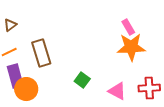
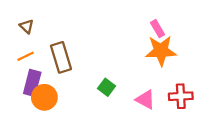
brown triangle: (10, 25) -> (27, 26), turned -40
purple rectangle: (15, 76) -> (32, 83), turned 30

